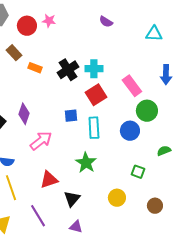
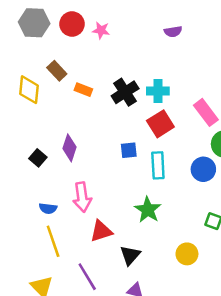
purple semicircle: (106, 22) -> (173, 32), turned -40
red circle: (27, 26) -> (72, 24), moved
pink arrow: (41, 141) -> (82, 197), moved, turned 120

